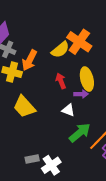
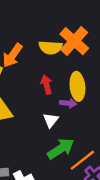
yellow semicircle: (60, 50) -> (50, 48), turned 36
white triangle: (68, 110) -> (51, 120), turned 40

